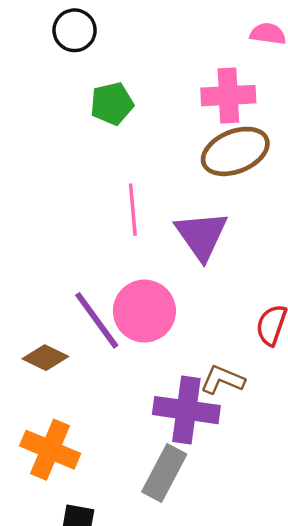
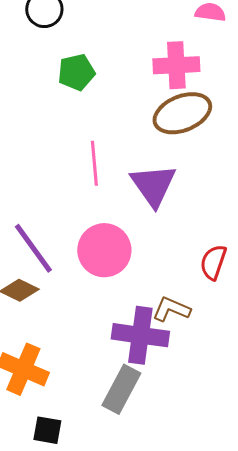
purple line: (97, 320) -> (33, 248), moved

